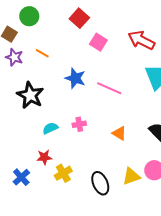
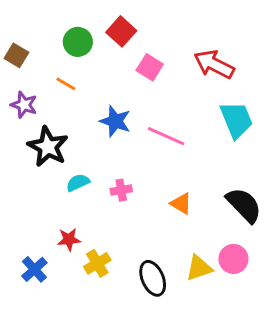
green circle: (29, 16) -> (78, 42), moved
purple star: (14, 57) -> (24, 105), moved
cyan semicircle: (50, 128) -> (78, 183), moved

